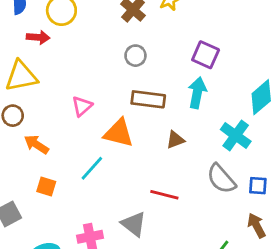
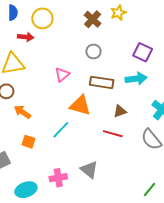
cyan arrow: (197, 93) -> (136, 79), turned 70
pink triangle: (82, 106) -> (62, 75), moved
red line: (164, 195) -> (113, 134), moved

